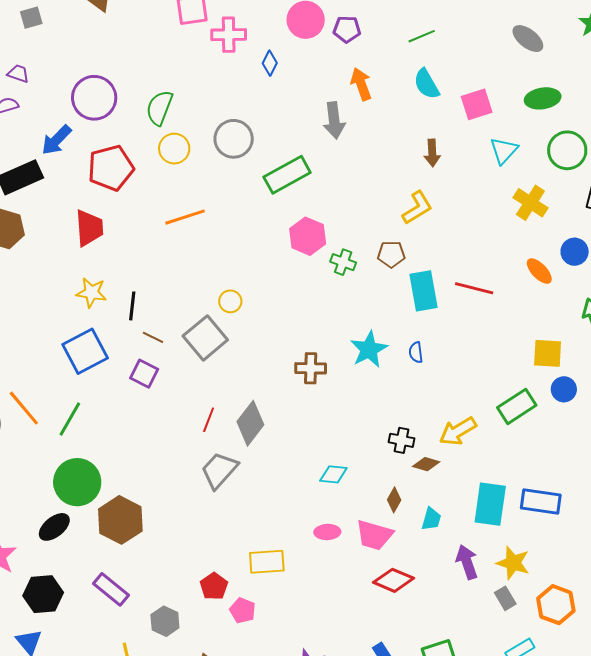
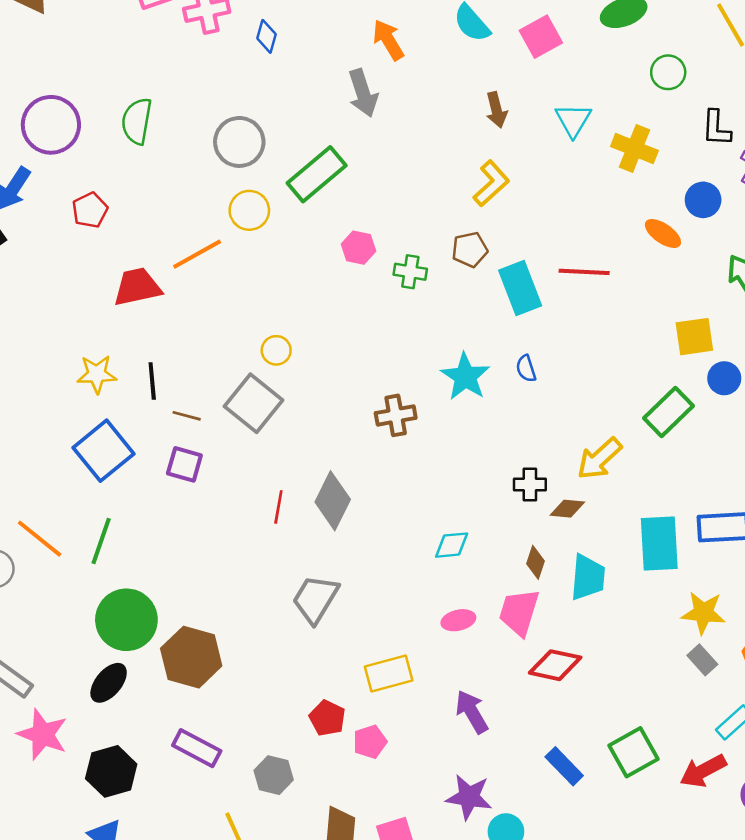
yellow circle: (174, 149) -> (249, 210), moved
green circle: (567, 150) -> (668, 72), size x0.7
cyan triangle: (504, 151) -> (573, 120), moved
red pentagon: (111, 168) -> (90, 210), size x0.6
red trapezoid: (89, 228) -> (137, 287), moved, turned -87
pink hexagon: (308, 236) -> (358, 248), size x0.7
gray trapezoid: (219, 470) -> (315, 599), moved
cyan trapezoid: (431, 519) -> (588, 577), size x1.5
pink trapezoid: (374, 535) -> (519, 612), turned 102
purple arrow: (467, 562) -> (472, 712), moved
pink pentagon: (243, 610) -> (370, 742), turned -30

